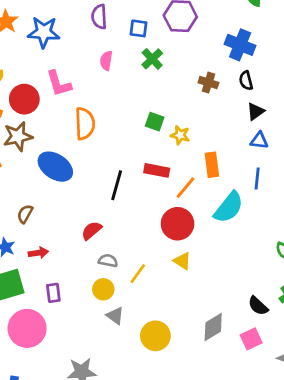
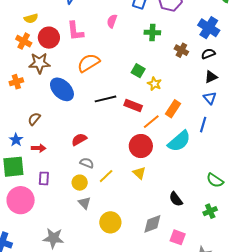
green cross: (152, 59) -> (152, 32), moved, turned 35
black semicircle: (246, 81) -> (208, 54), turned 72
orange semicircle: (85, 124) -> (89, 63), turned -130
blue triangle: (259, 140) -> (210, 98), turned 32
orange rectangle: (212, 165) -> (173, 109), turned 30
black line: (117, 185) -> (105, 99), moved, turned 50
black semicircle: (258, 306) -> (176, 199), moved
pink square: (251, 339) -> (178, 237), turned 35

